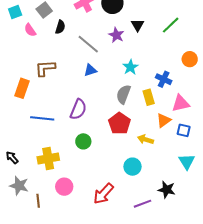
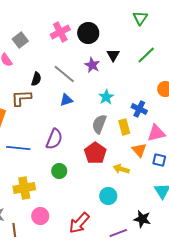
black semicircle: (60, 27) -> (36, 79), moved
orange triangle: (164, 120) -> (139, 150), turned -35

